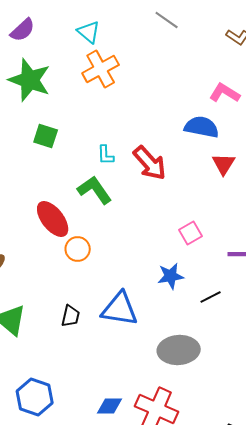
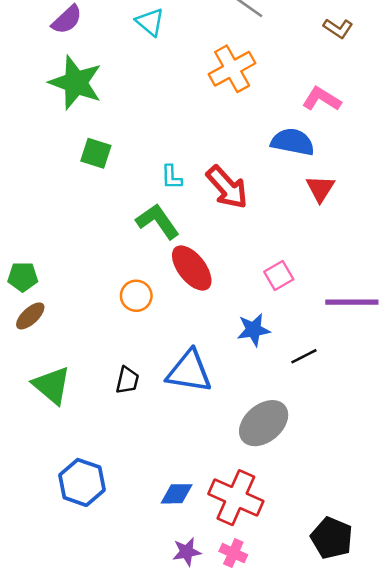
orange cross: (101, 69) -> (232, 69), moved
red ellipse: (53, 219) -> (192, 268), moved
gray ellipse: (179, 350) -> (264, 423), turned -36

